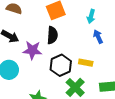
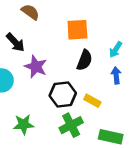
black semicircle: (52, 35) -> (84, 60), moved

